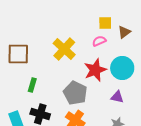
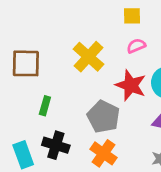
yellow square: (105, 23) -> (132, 16), moved
red star: (95, 70) -> (131, 85), turned -30

